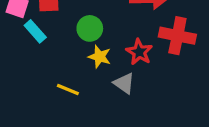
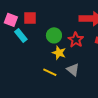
red star: (139, 52) -> (76, 40), moved
yellow line: (68, 89) -> (50, 72), moved

